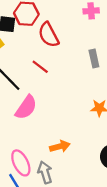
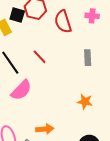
red semicircle: (49, 35) -> (63, 22), moved

